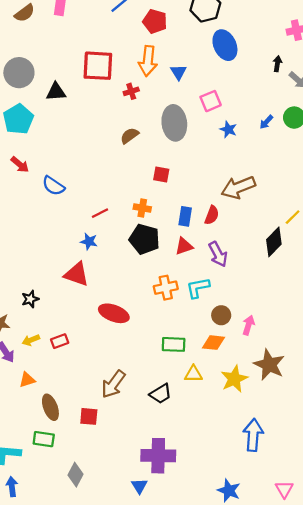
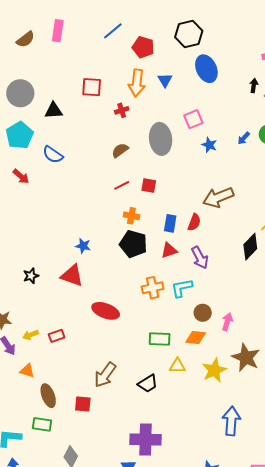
red square: (98, 66) -> (92, 87), size x0.7
blue triangle: (178, 72) -> (165, 80), moved
blue semicircle: (53, 186) -> (53, 155), moved
red line: (100, 213) -> (122, 185), moved
black star: (30, 299) -> (31, 276), moved
orange triangle: (27, 380) -> (27, 371), turned 35

